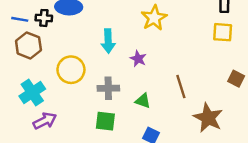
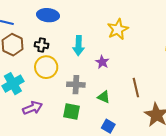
black cross: (44, 18) -> (42, 45), moved
purple arrow: (45, 121) -> (33, 108), moved

